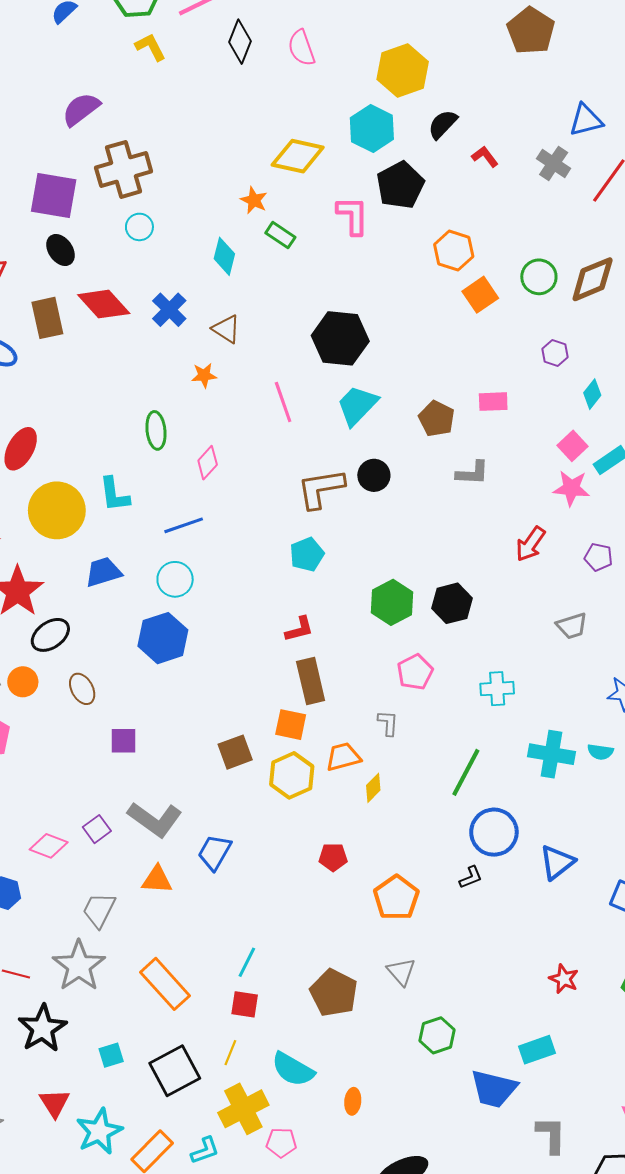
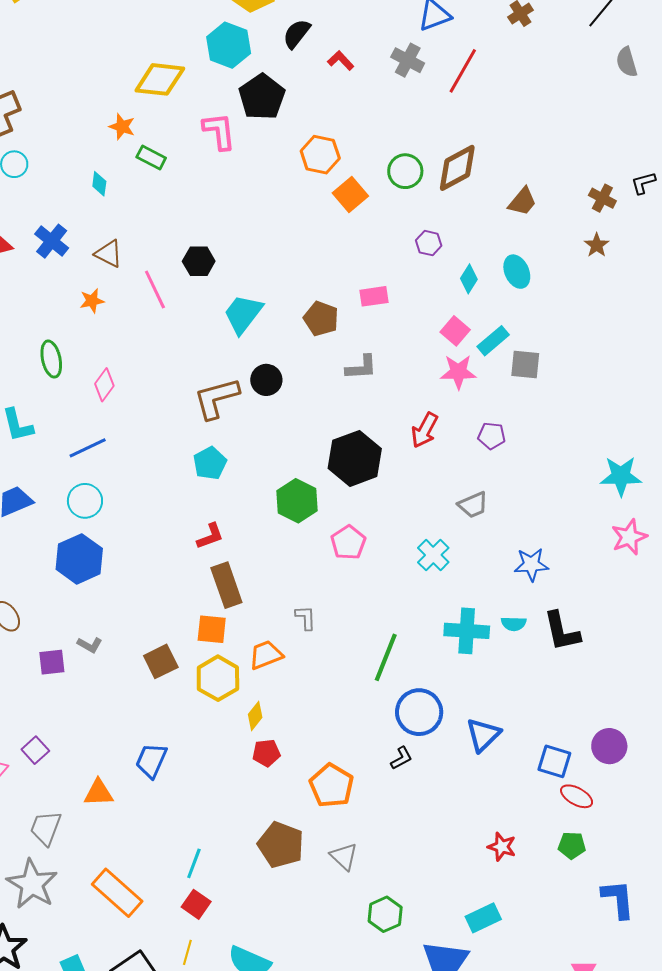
cyan diamond: (224, 256) -> (99, 184), size x0.7
black hexagon: (340, 338) -> (199, 261), moved, size x0.6
pink line: (283, 402) -> (155, 289), moved
black hexagon: (452, 603) -> (355, 458), moved, size x1.4
pink pentagon: (415, 672) -> (348, 542), moved
cyan cross: (497, 689) -> (433, 555), moved, turned -36
yellow diamond: (373, 788) -> (255, 716), moved
gray L-shape: (155, 819) -> (90, 645), moved, size x0.5
brown pentagon: (334, 993) -> (281, 845), moved
red square: (245, 1004) -> (196, 904), turned 32

